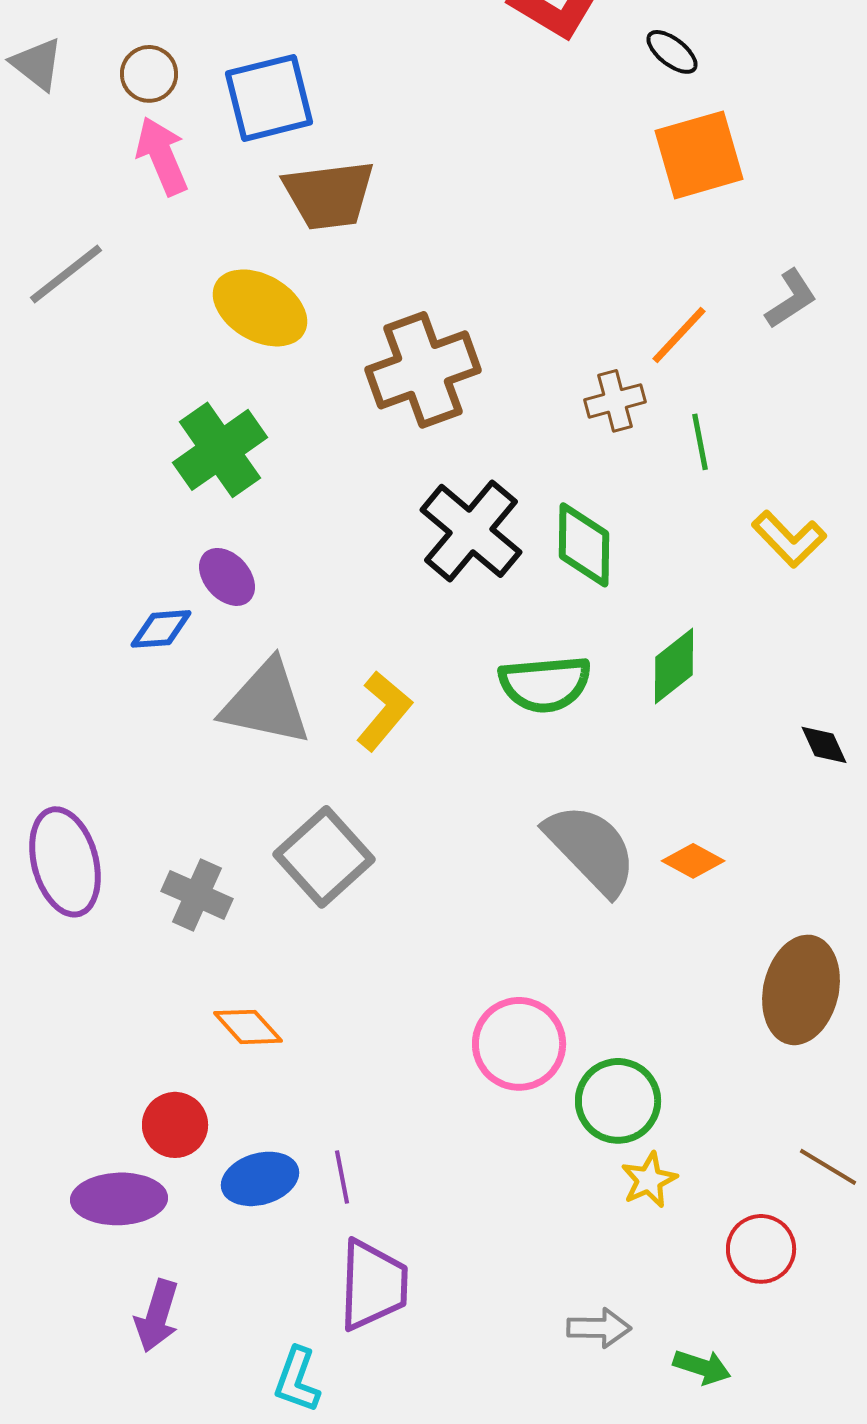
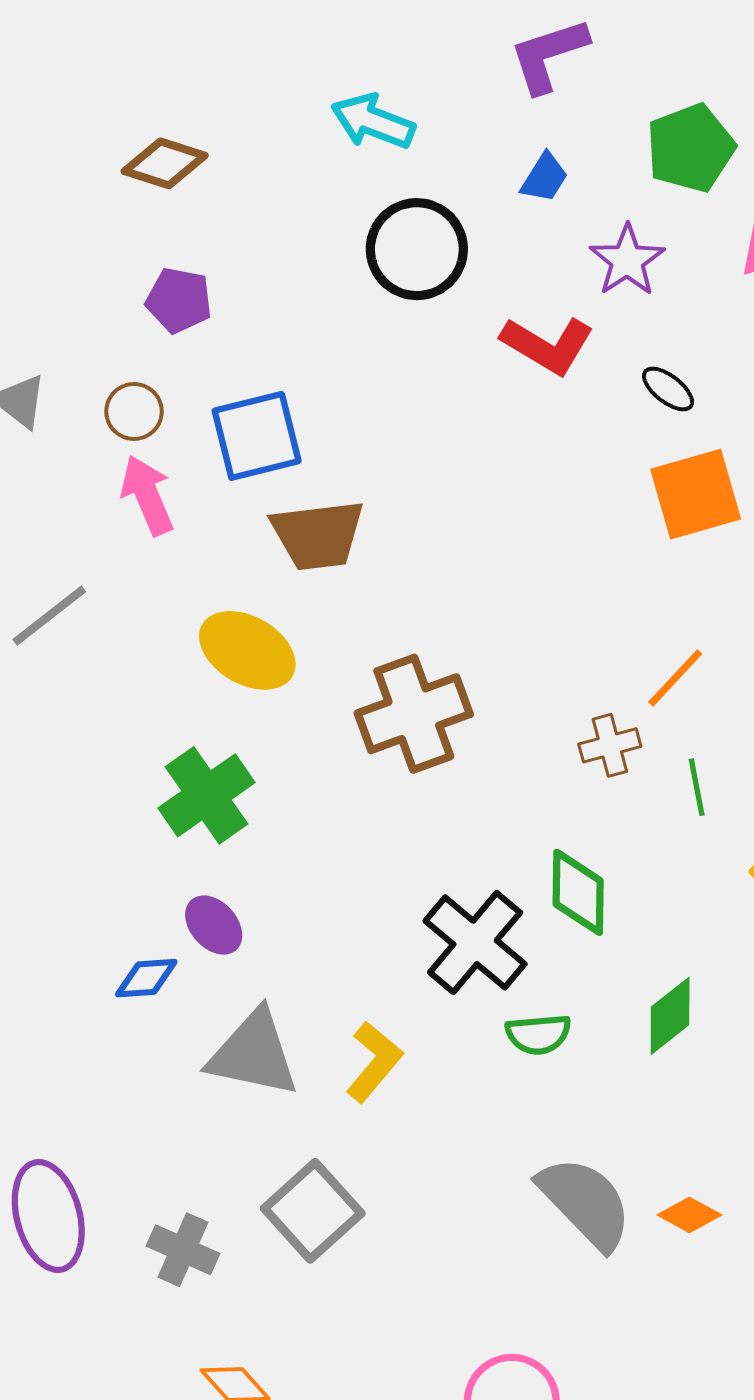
black cross: (471, 531) -> (475, 942), moved
green semicircle: (545, 684) -> (538, 1034), size x0.7

